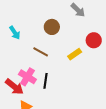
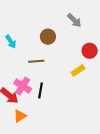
brown line: (41, 52) -> (36, 61), turned -35
yellow rectangle: (75, 54) -> (78, 70), moved

